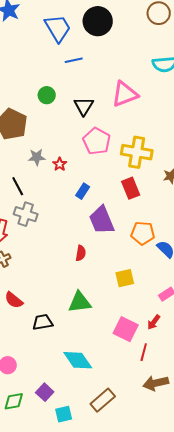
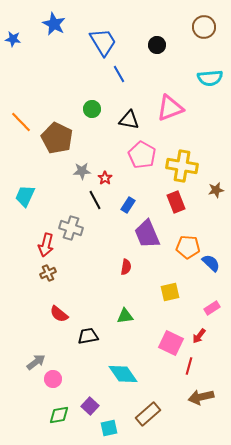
black circle: (98, 21) -> (157, 45), moved, size x0.6
blue line: (74, 60) -> (119, 74), turned 72
black triangle: (84, 106) -> (129, 120), turned -50
black line: (18, 186) -> (95, 200), moved
green triangle: (80, 302) -> (125, 316), size x0.7

